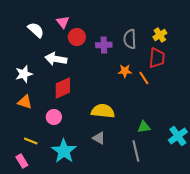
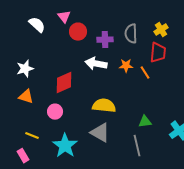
white arrow: (56, 59) -> (96, 64), moved
gray triangle: (99, 138) -> (100, 133), size x1.5

